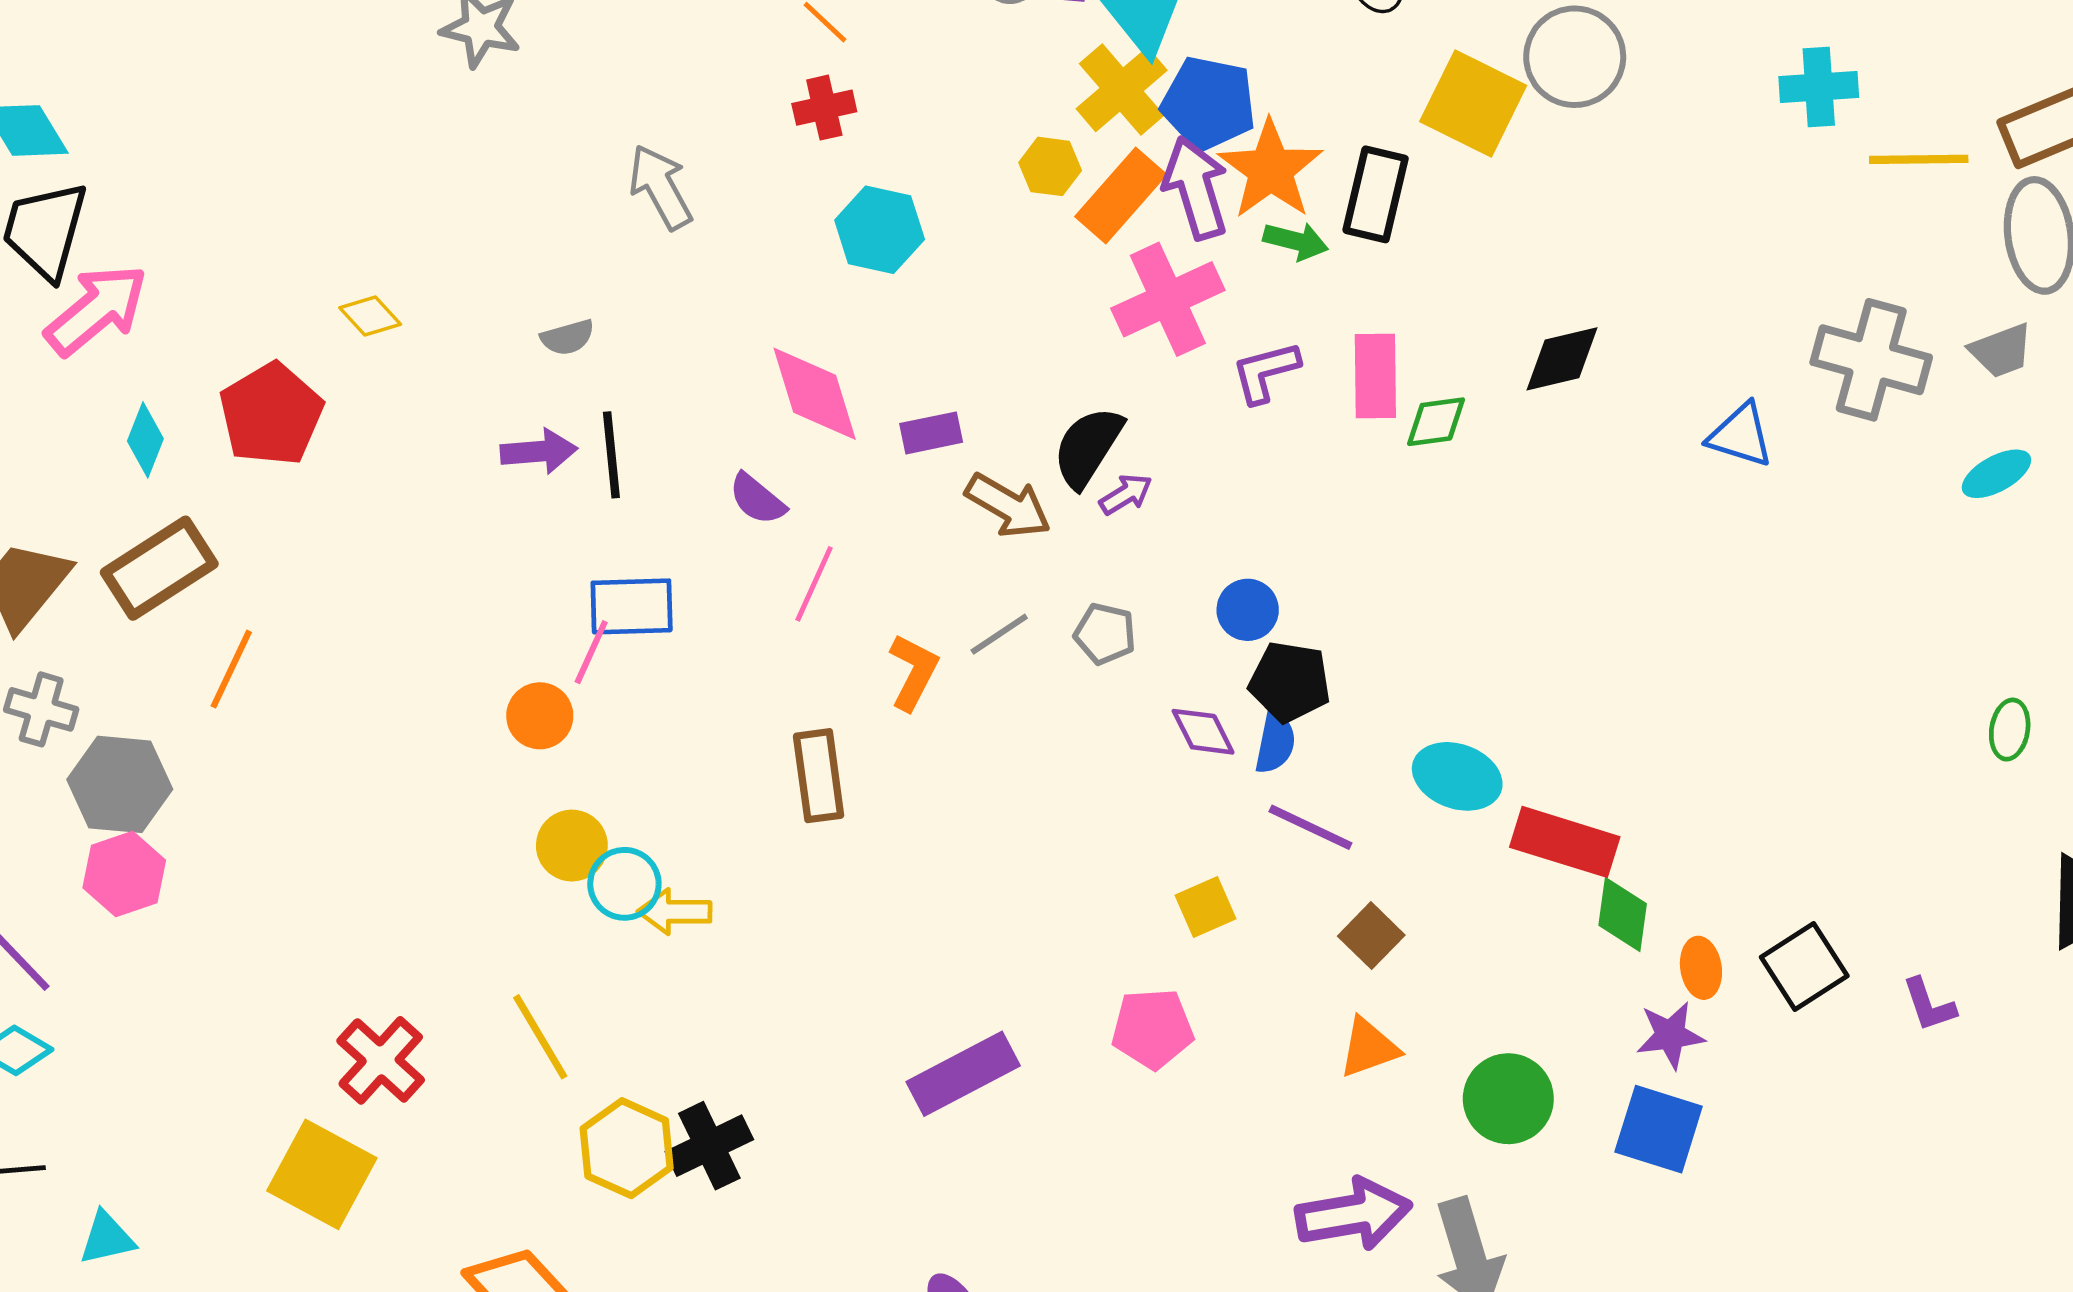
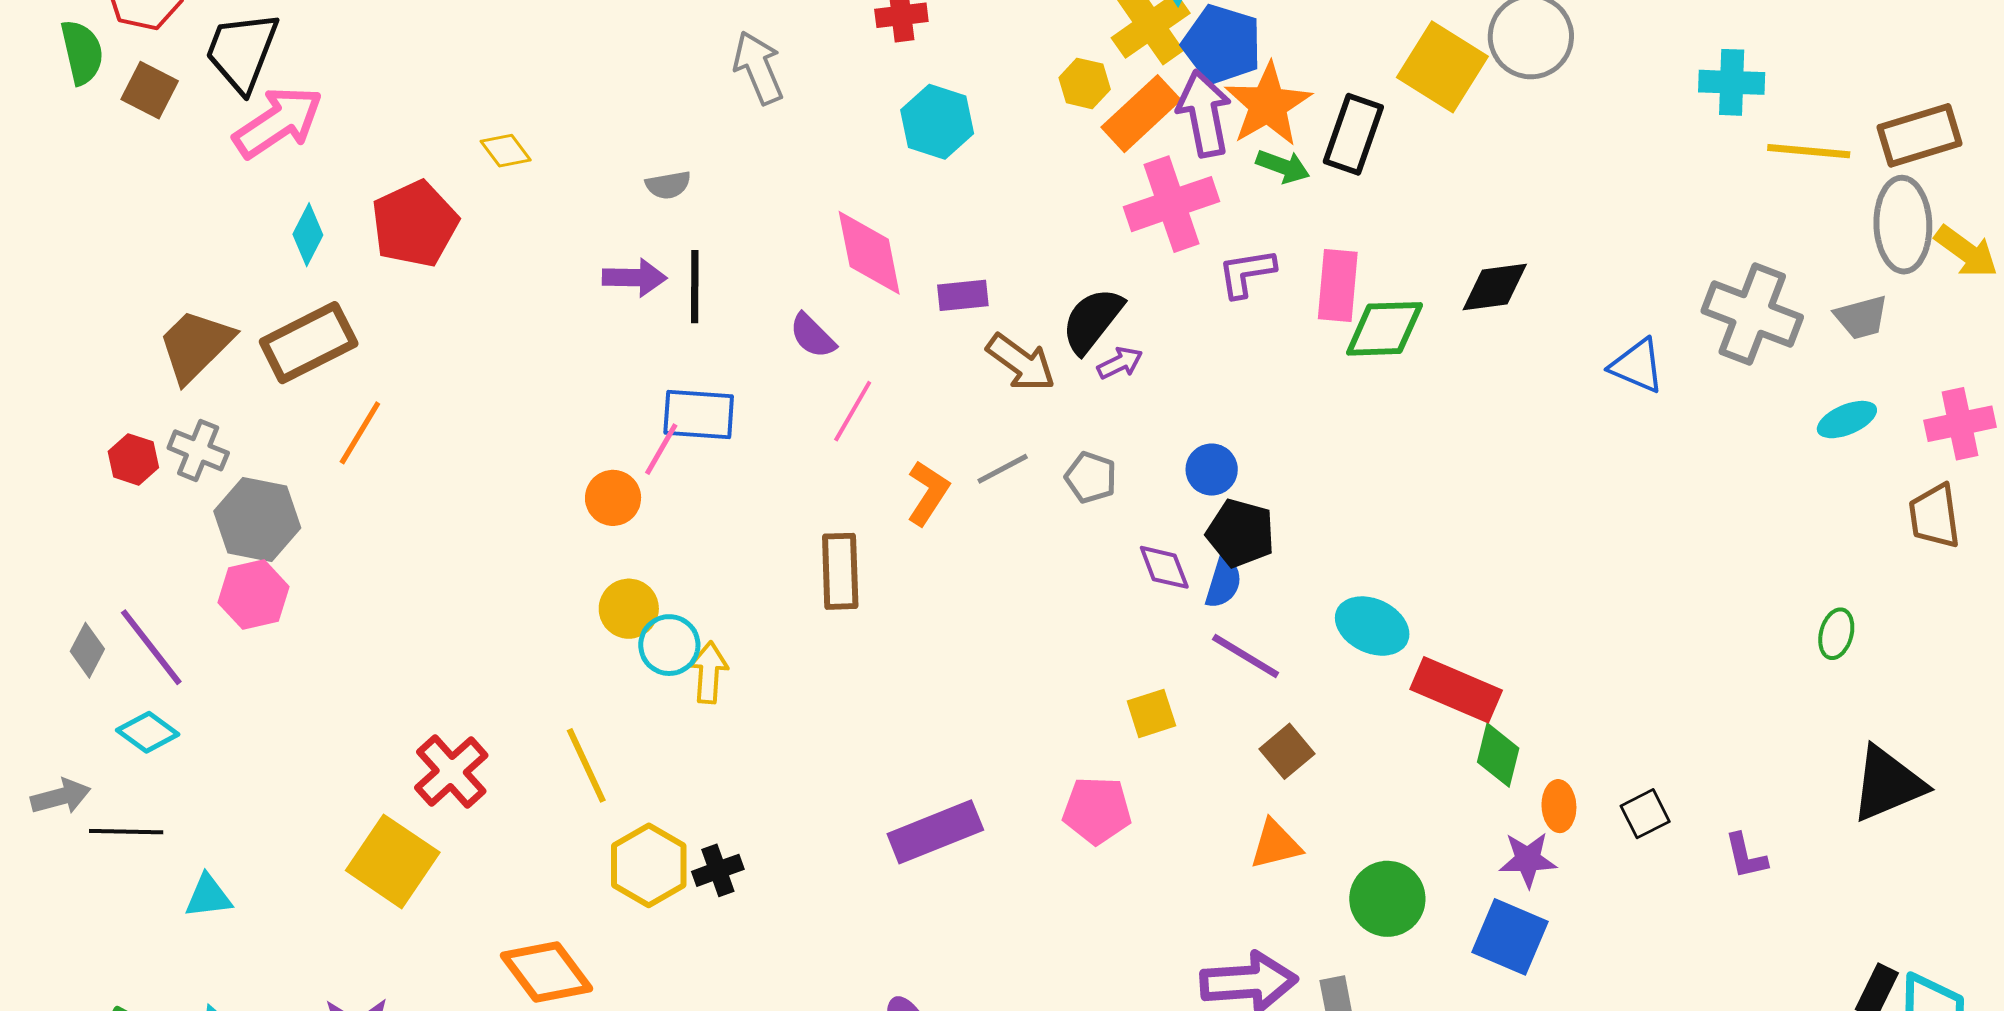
green diamond: (1436, 422) -> (1384, 329), size x1.5
yellow arrow: (675, 912) -> (709, 672), turned 88
black square: (1804, 967) -> (1645, 814), size x0.7
black cross: (709, 1146) -> (718, 870), size x0.7

